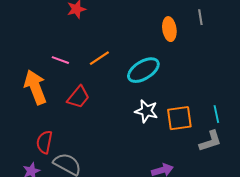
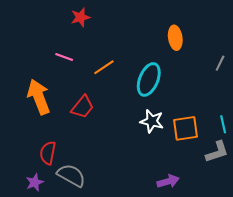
gray line: (200, 17) -> (220, 63), moved, turned 35
pink line: (60, 60) -> (64, 57), moved
cyan ellipse: (143, 70) -> (149, 79), turned -36

